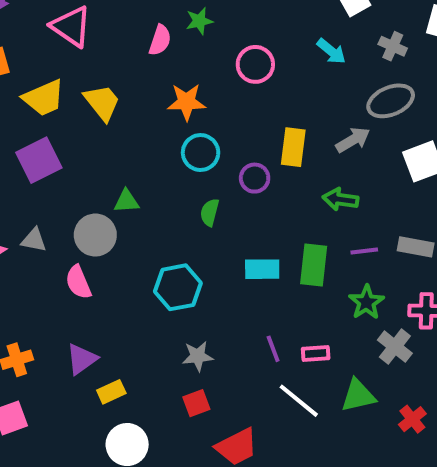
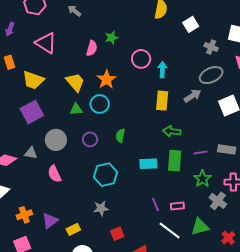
cyan arrow: (331, 51) -> (162, 69), moved, turned -126
yellow trapezoid: (44, 98) -> (33, 80), turned 45
yellow trapezoid: (102, 102) -> (75, 82), moved
orange star: (186, 102) -> (106, 79), turned -30
cyan circle: (201, 153) -> (100, 104), moved
purple circle: (255, 178) -> (90, 139), moved
green arrow: (341, 199) -> (172, 131), moved
green triangle: (126, 201) -> (76, 109), moved
gray circle: (95, 235) -> (56, 140), moved
gray star: (198, 356) -> (101, 208), moved
purple triangle: (82, 359) -> (50, 221), moved

